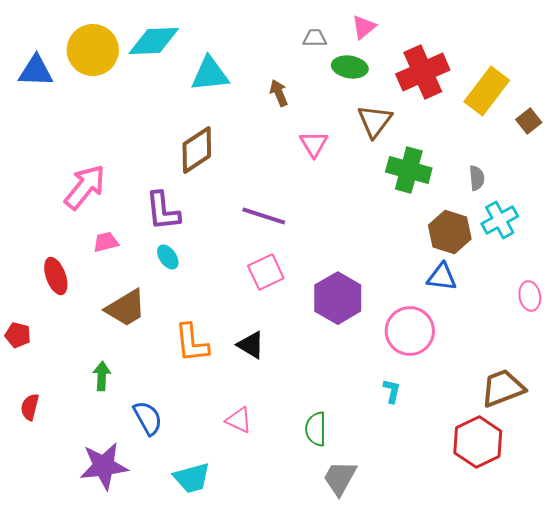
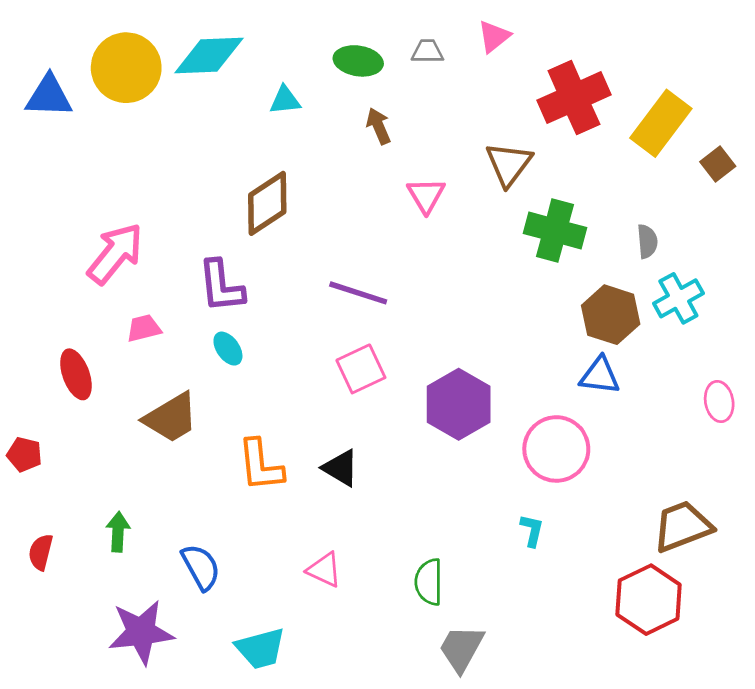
green ellipse: (350, 67) -> (358, 61), moved
cyan triangle: (210, 74) -> (285, 100), size x0.6
green arrow: (102, 376) -> (118, 532), moved

